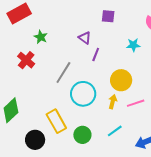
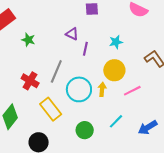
cyan star: (133, 45) -> (116, 42), moved
red cross: (26, 60) -> (30, 81), moved
yellow arrow: (113, 102) -> (102, 89), moved
yellow rectangle: (56, 121) -> (51, 109), moved

